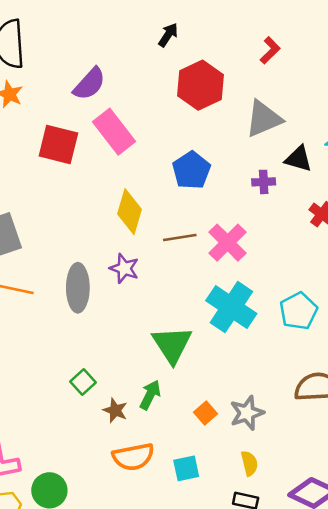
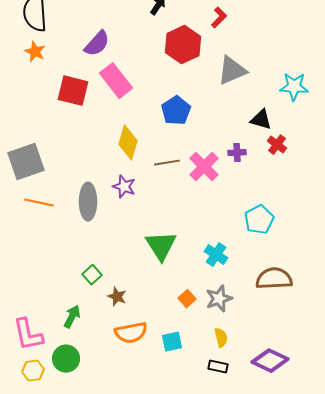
red L-shape: (270, 50) -> (219, 18), moved
black triangle: (298, 159) -> (261, 120), moved
purple cross: (264, 182) -> (237, 153), moved
cyan cross: (231, 307) -> (216, 255), moved, size x0.6
green arrow: (150, 395) -> (72, 317), moved

